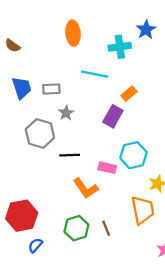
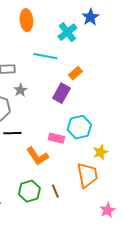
cyan cross: (120, 47) -> (67, 32), turned -30
black line: (70, 155) -> (12, 133), moved

